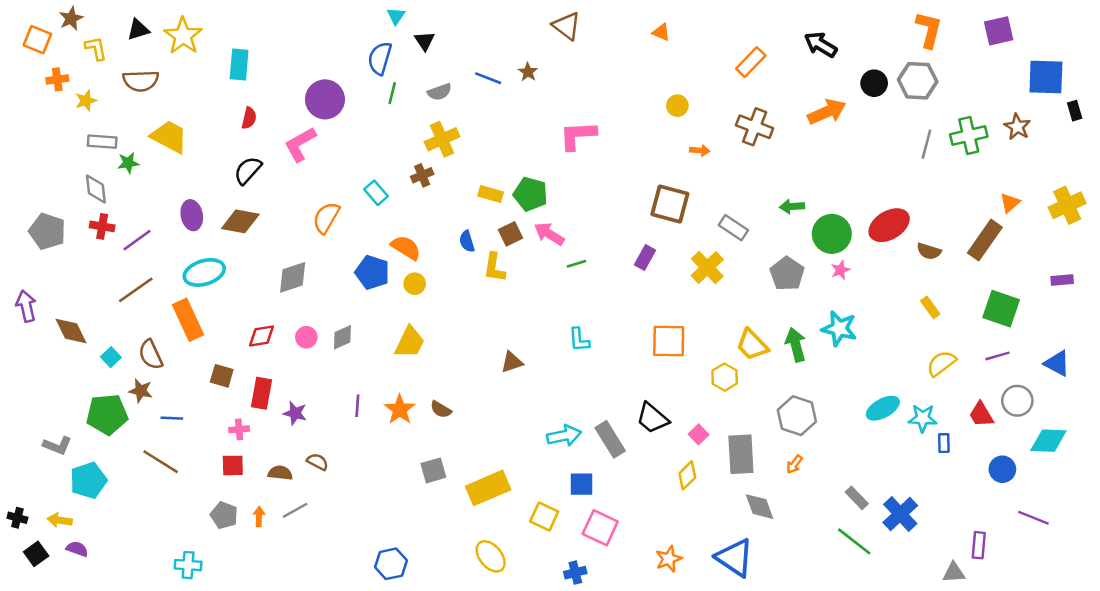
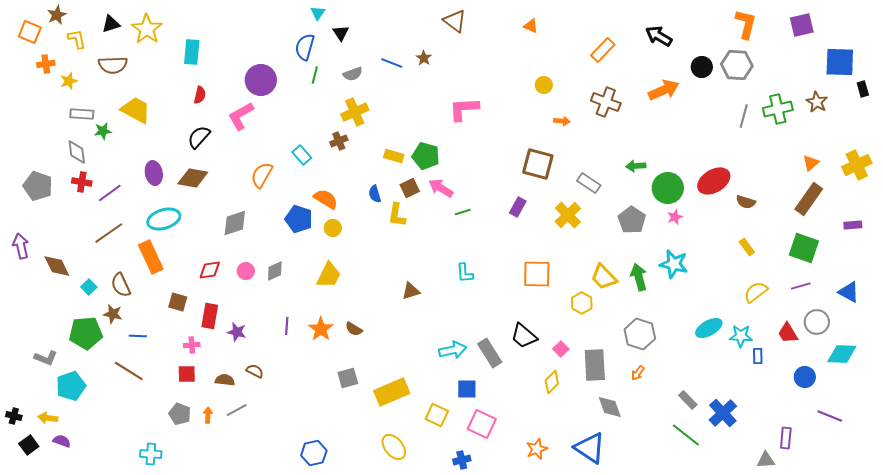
brown rectangle: (985, 240) -> (809, 199), moved

